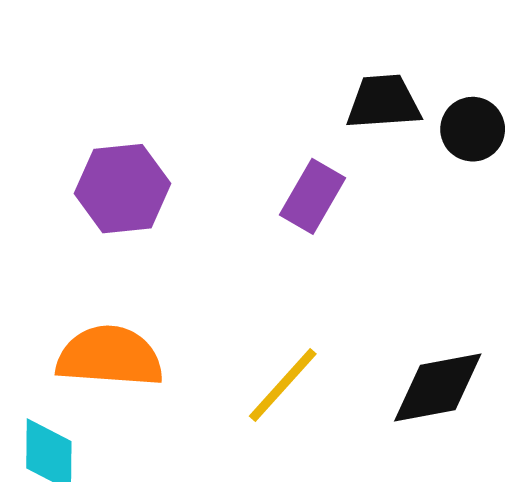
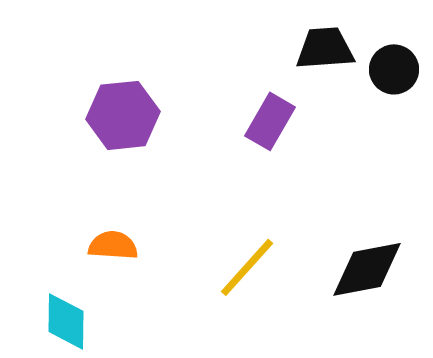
orange semicircle: (110, 357) -> (113, 245), size x0.6

